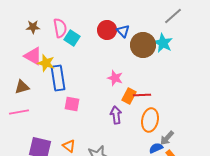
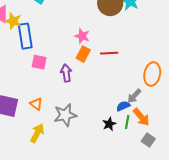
orange rectangle: (129, 96) -> (83, 54), moved
purple arrow: (116, 115) -> (66, 73), moved
orange ellipse: (150, 120) -> (152, 74), moved

